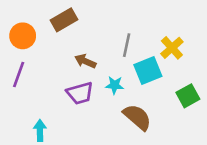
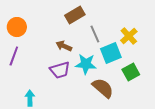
brown rectangle: (64, 20) -> (75, 15), moved
gray line: (127, 45) -> (95, 34), turned -36
cyan star: (115, 85) -> (86, 64), size x1.5
green square: (188, 96) -> (131, 72), moved

